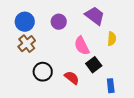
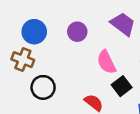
brown cross: (27, 44) -> (23, 60), moved, turned -30
black circle: (43, 72) -> (43, 87), moved

